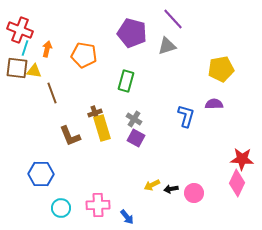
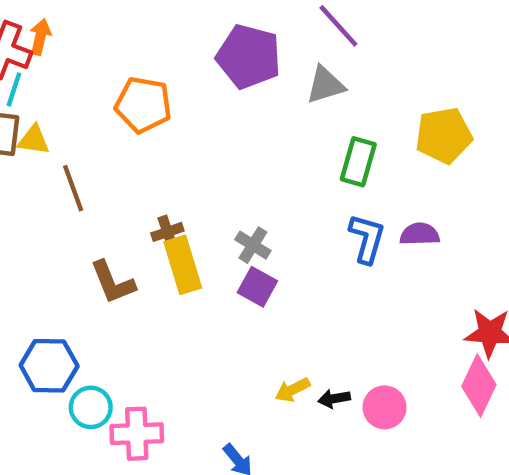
orange arrow: (47, 49) -> (40, 37), moved
green rectangle: (126, 81) -> (358, 162), moved
purple semicircle: (214, 104) -> (420, 234), moved
pink cross: (98, 205) -> (137, 434), moved
cyan circle: (61, 208) -> (91, 407), moved

